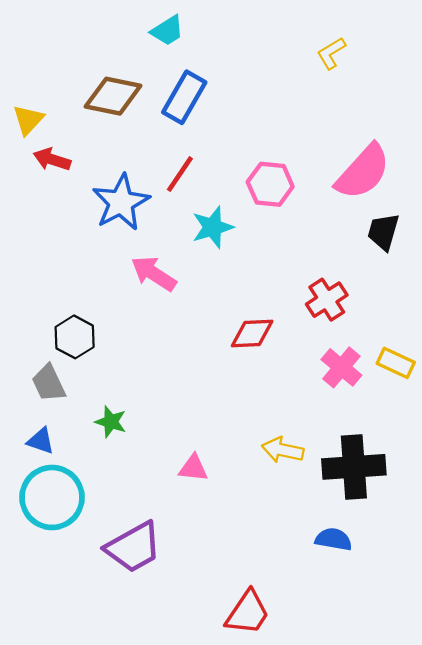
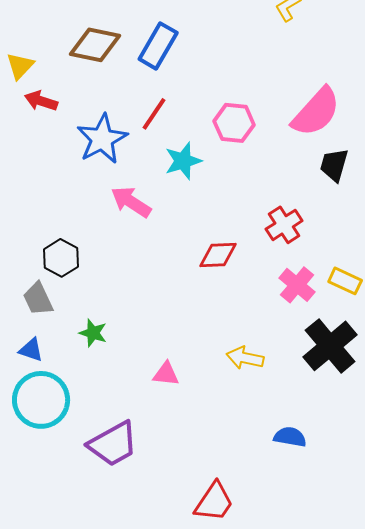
black cross: (354, 467) -> (330, 346), moved, turned -36

